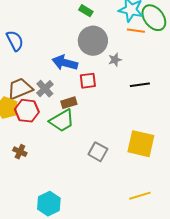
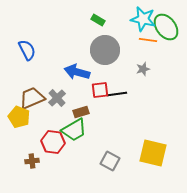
gray star: (115, 60) -> (143, 69), moved
black line: (140, 85) -> (117, 94), moved
red hexagon: (27, 111) -> (53, 142), moved
brown cross: (20, 152) -> (32, 161), turned -32

